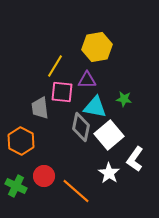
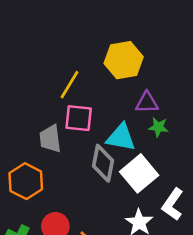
purple triangle: (87, 80) -> (147, 103), moved

